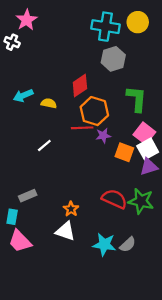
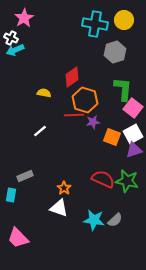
gray hexagon: (113, 59) -> (115, 52), moved
cyan arrow: (23, 96) -> (15, 50), moved
pink square: (144, 133) -> (133, 108), moved
pink trapezoid: (20, 241) -> (18, 238), moved

